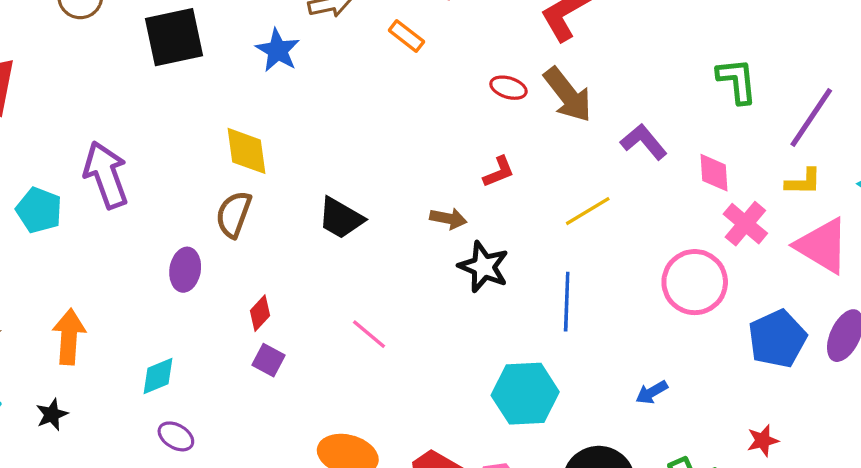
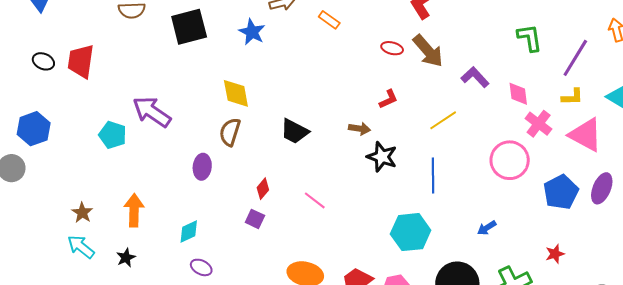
purple arrow: (106, 175) -> (152, 112), turned -33
red diamond: (260, 313) -> (263, 189), moved

